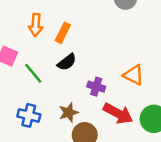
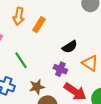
black semicircle: (67, 62) -> (70, 47), moved
green line: (33, 73) -> (21, 60), moved

